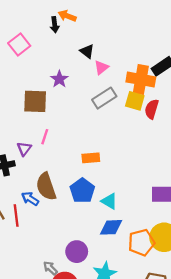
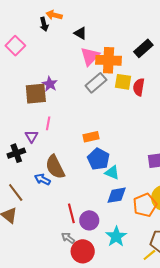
black triangle: (87, 51) -> (80, 33), moved
pink triangle: (101, 67) -> (90, 56), size x1.5
purple star: (59, 79) -> (50, 84), moved
orange cross: (141, 79) -> (109, 60), moved
blue pentagon: (82, 191) -> (98, 159), moved
red line: (16, 215) -> (71, 213), moved

